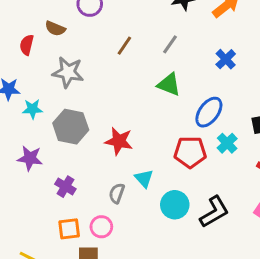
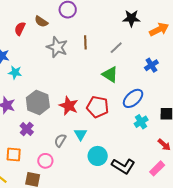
brown line: (124, 46) -> (85, 42), turned -48
gray star: (68, 72) -> (57, 47), moved
gray hexagon: (71, 127) -> (38, 102), moved
red pentagon: (190, 152) -> (98, 107), moved
black L-shape: (214, 212) -> (123, 166), turned 50
orange square: (69, 229) -> (14, 154), moved

